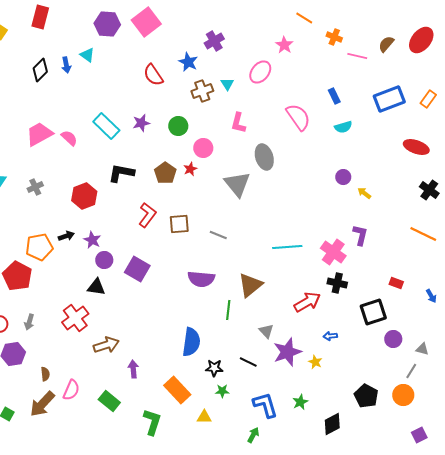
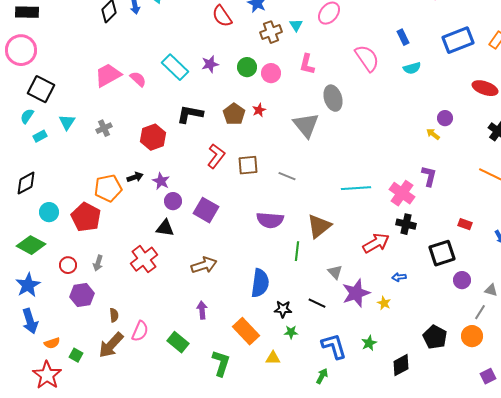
pink circle: (203, 148) -> (271, 73), moved
purple circle: (343, 177) -> (445, 118), moved
brown arrow: (106, 345) -> (204, 265), moved

